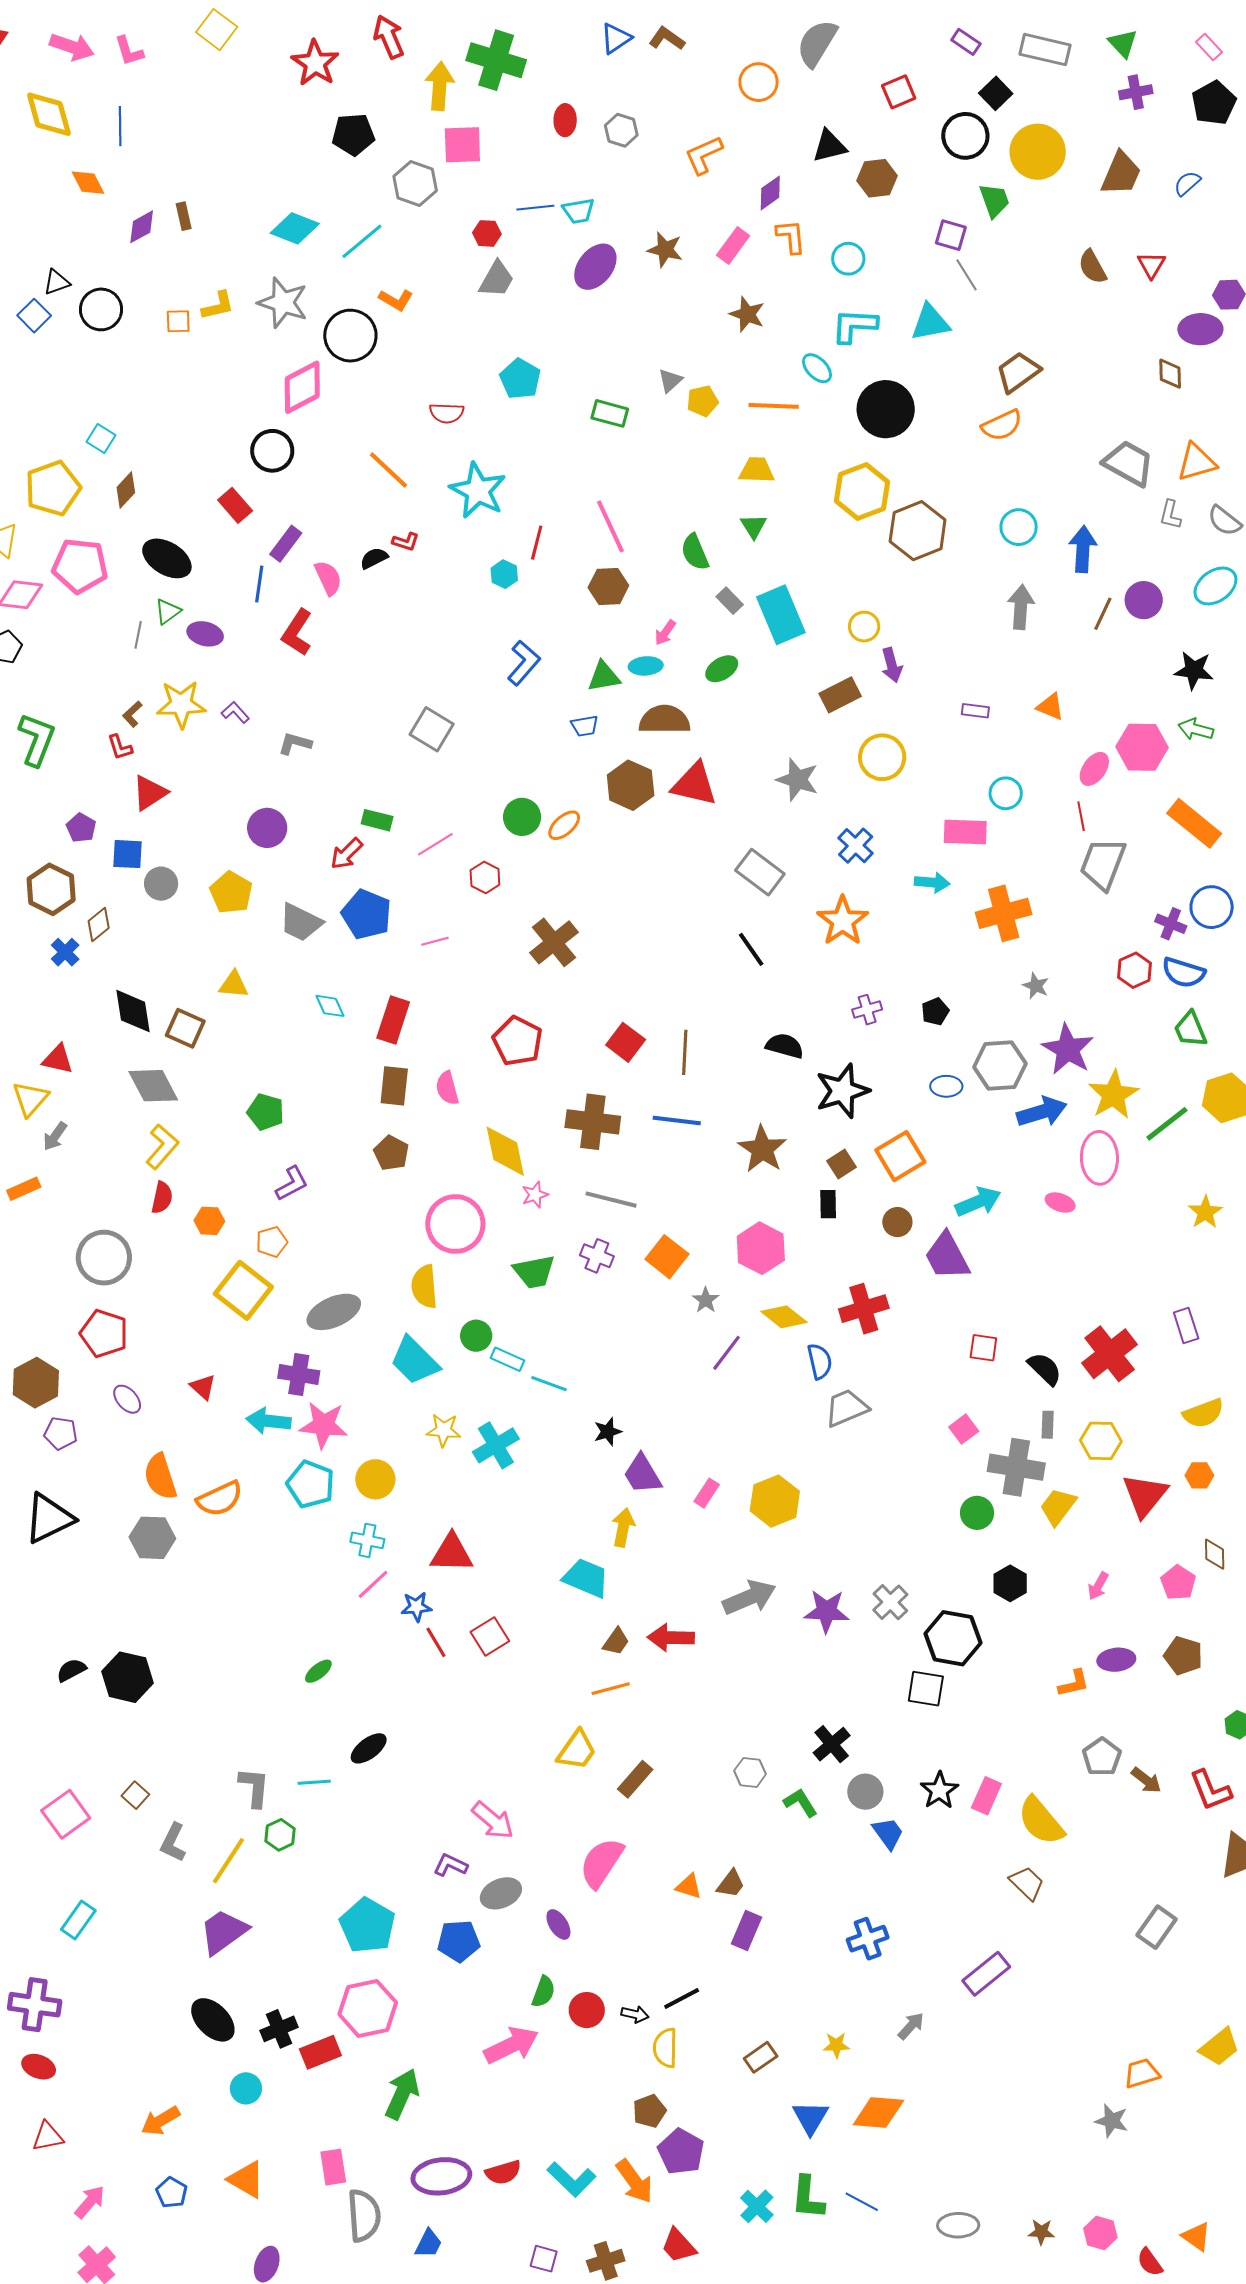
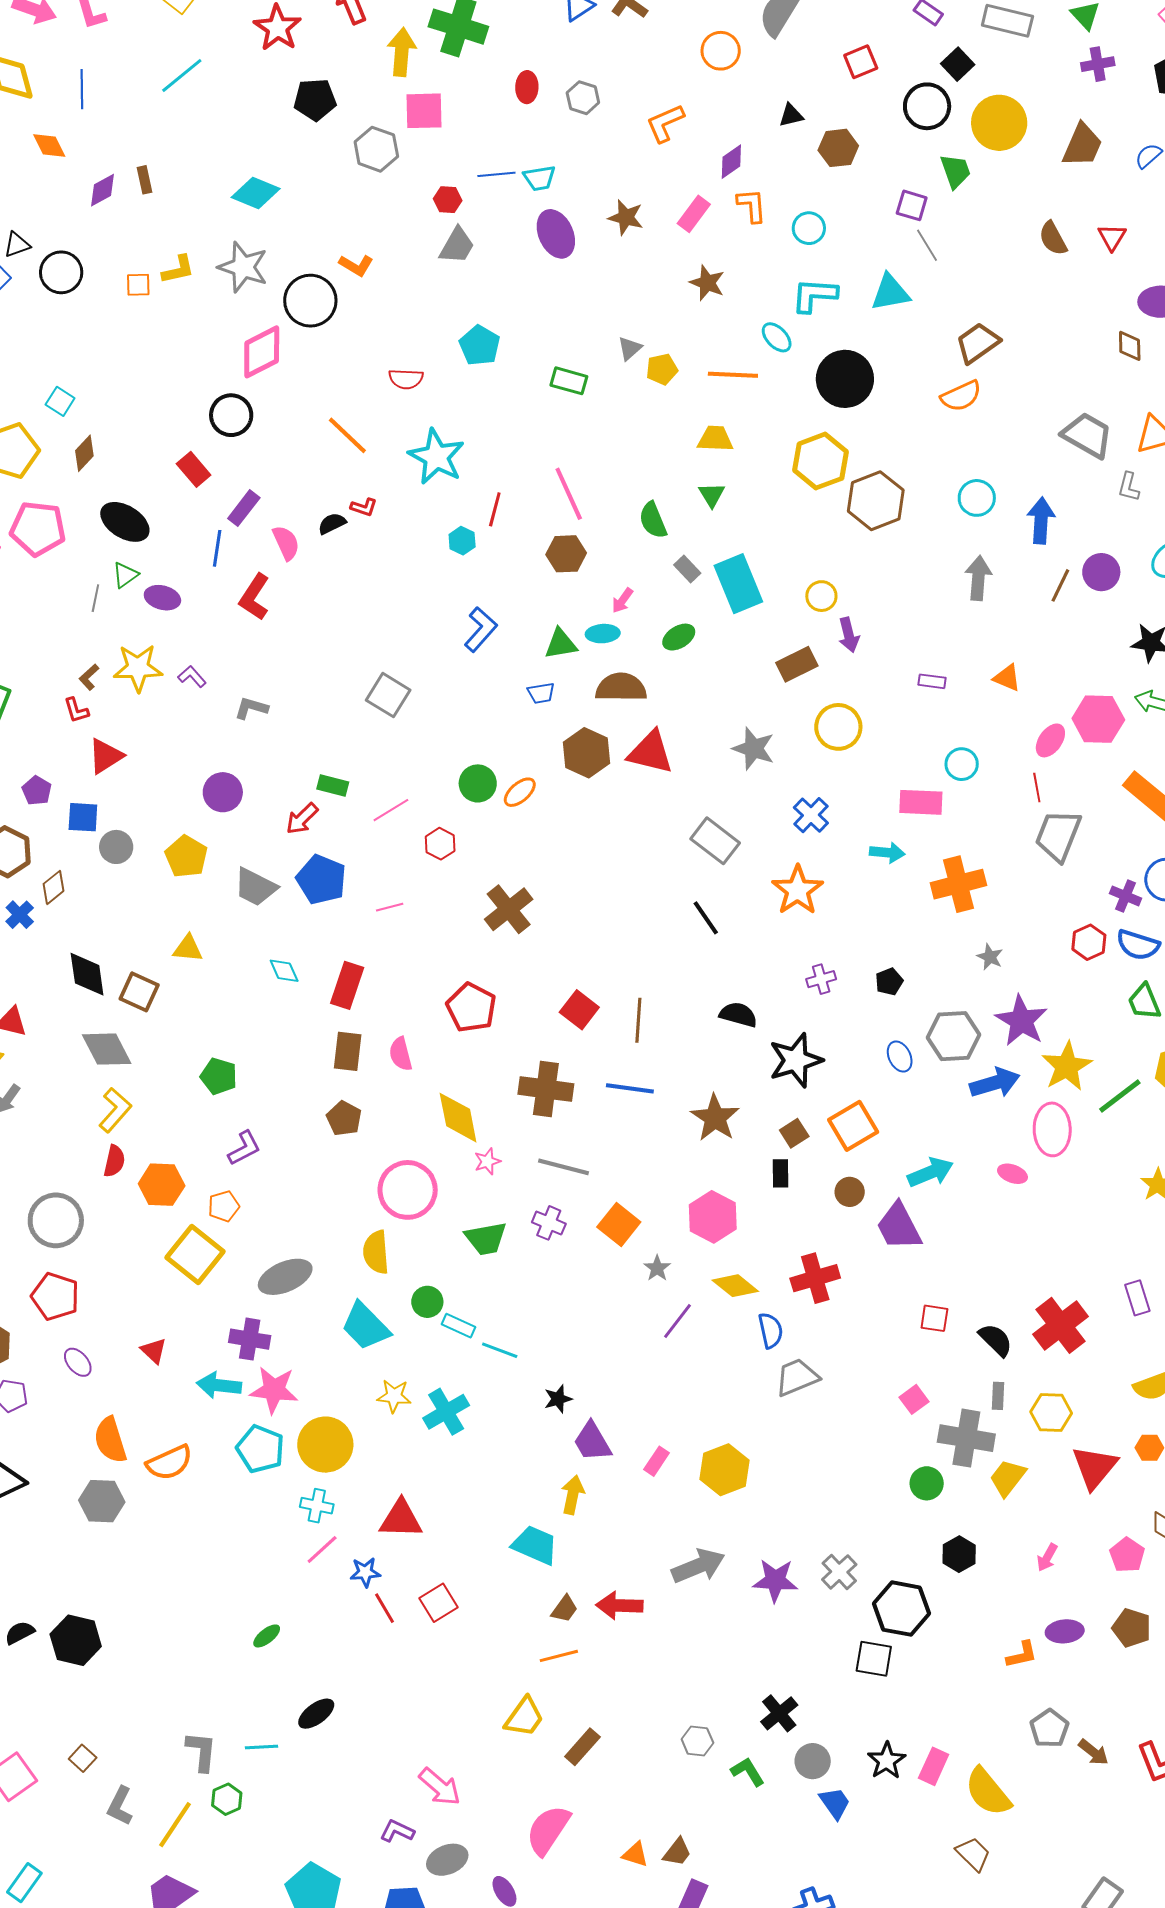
black triangle: (830, 146) -> (791, 115), size x0.7
cyan line: (362, 241) -> (182, 76), moved
purple ellipse: (595, 267) -> (556, 234), turned -63
blue ellipse: (946, 1086) -> (900, 1057), turned 64
orange hexagon: (209, 1221) -> (162, 1185), size x1.5
yellow circle: (375, 1479) -> (325, 1445), size x1.4

